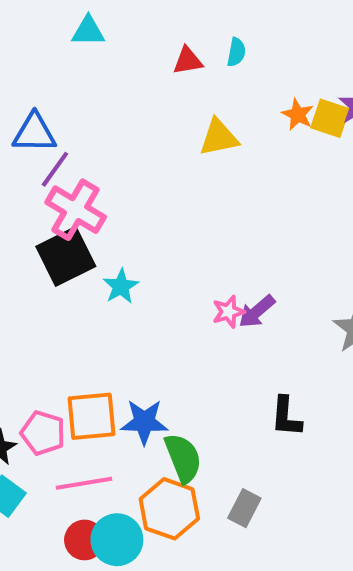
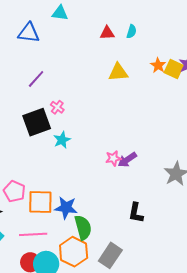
blue triangle: (34, 133) -> (29, 33), moved
pink cross: (76, 210) -> (57, 107), moved, size x0.5
pink pentagon: (43, 433) -> (14, 191), moved
gray rectangle: (244, 508) -> (110, 255), size x1.4

